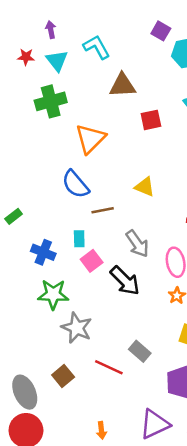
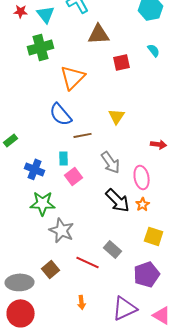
yellow triangle: (145, 187) -> (117, 116), turned 42
black arrow: (125, 281) -> (118, 200), moved
gray ellipse: (25, 392) -> (20, 282), turned -68
orange arrow: (101, 430) -> (82, 302), moved

